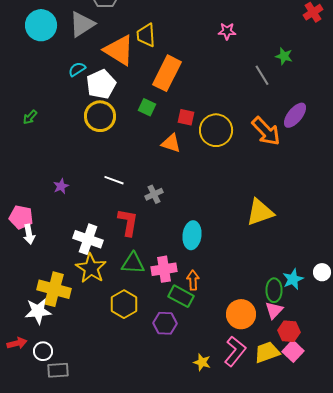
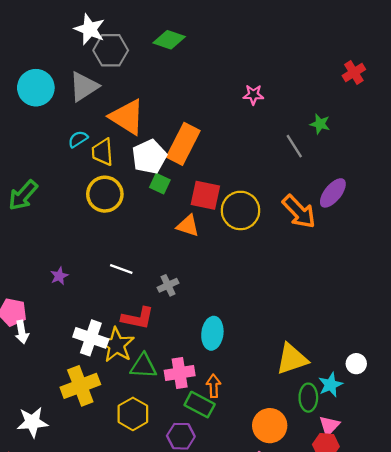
yellow trapezoid: (146, 35) -> (103, 152), moved
white pentagon: (101, 84) -> (149, 157), moved
green arrow: (30, 117) -> (23, 195), size x1.8
red square: (186, 117) -> (205, 195), size x1.5
yellow triangle: (260, 212) -> (292, 359), moved
red L-shape: (128, 222) -> (138, 318), turned 92
yellow star: (91, 268) -> (117, 345), moved
white circle: (322, 272) -> (356, 364), moved
yellow cross: (54, 289) -> (80, 386), moved, turned -36
pink triangle: (274, 310) -> (329, 426), moved

